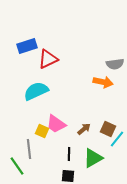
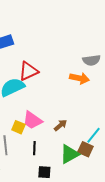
red triangle: (48, 59) -> (28, 71), moved
brown square: (108, 129) -> (85, 149), moved
black line: (69, 154) -> (34, 148), moved

